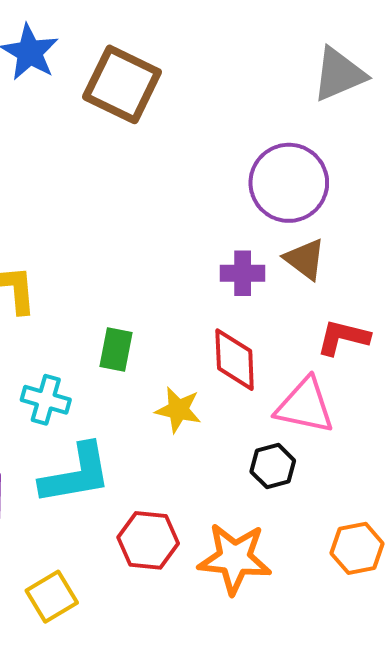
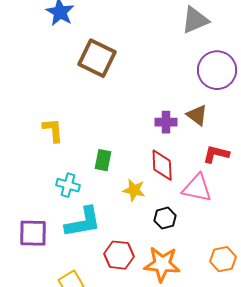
gray triangle: (339, 74) -> (195, 20), moved
brown square: (122, 84) -> (97, 58), moved
purple circle: (289, 183) -> (217, 70), moved
black hexagon: (273, 466) -> (165, 218), moved

